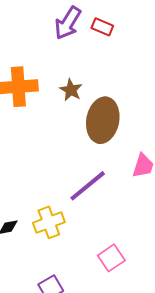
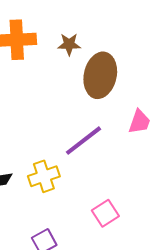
brown star: (71, 90) -> (69, 44), turned -30

